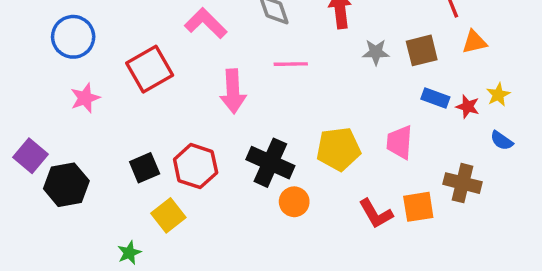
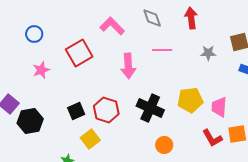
blue circle: (73, 37) -> (34, 34), size x0.7
gray star: (376, 52) -> (208, 53), moved
pink trapezoid: (400, 142) -> (219, 107), moved
orange circle: (294, 202) -> (164, 145), moved

